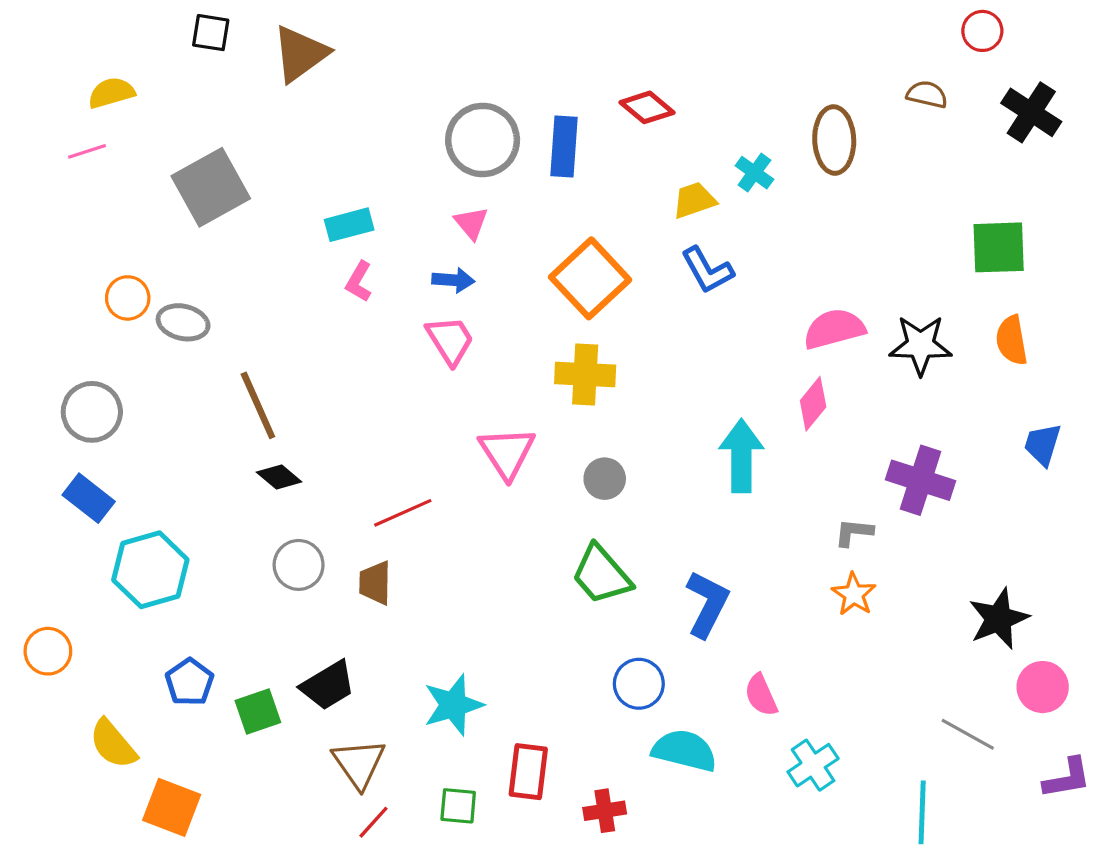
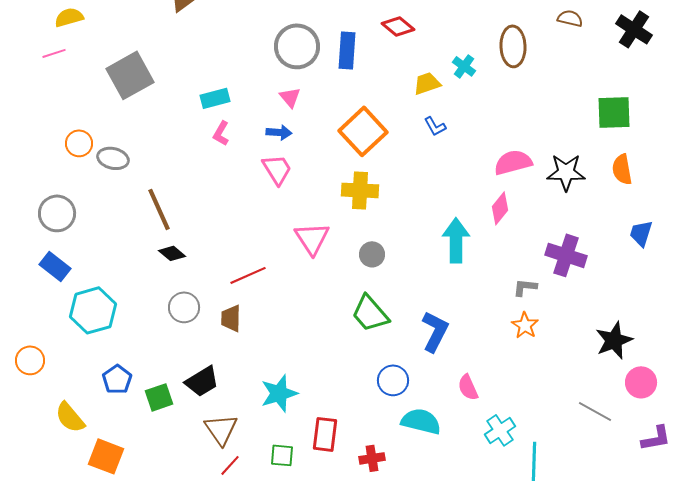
blue L-shape: (707, 270) -> (435, 126), size x0.7
cyan line: (922, 812) -> (534, 461), moved

